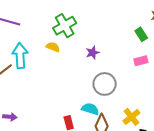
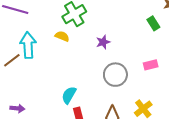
pink rectangle: (141, 61) -> (151, 65), moved
cyan semicircle: (90, 109) -> (69, 95), moved, turned -78

